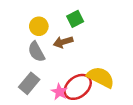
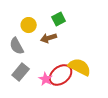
gray semicircle: (36, 52) -> (17, 46), moved

